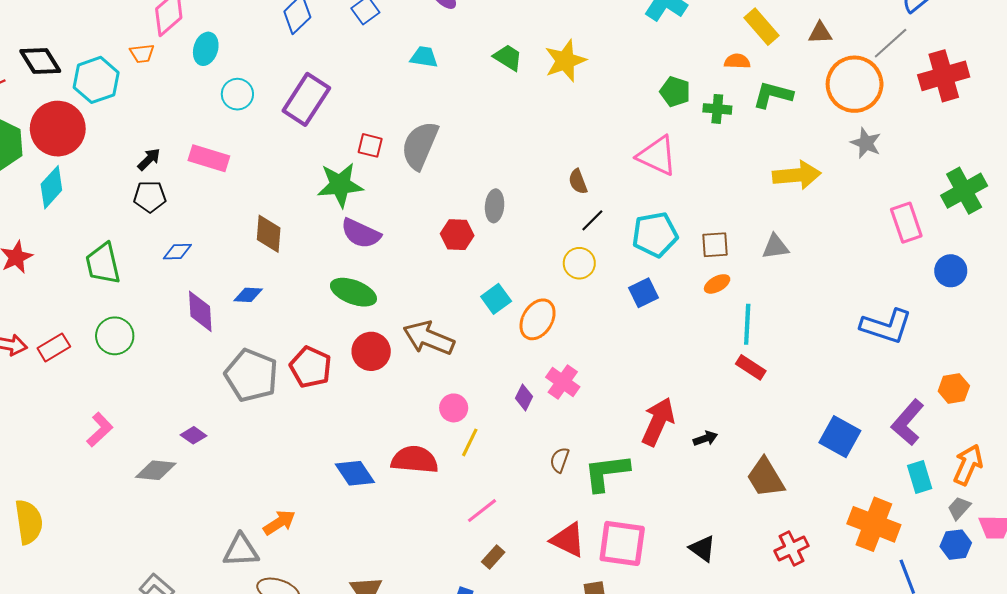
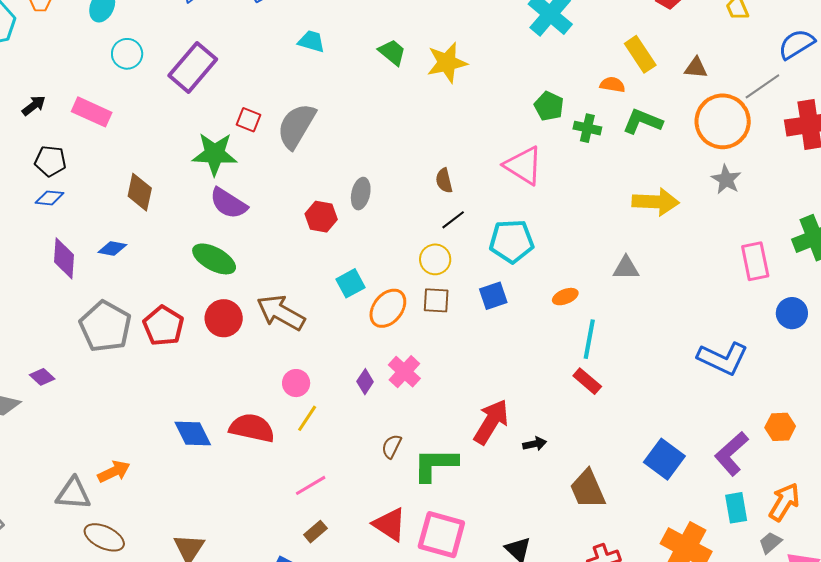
black pentagon: (150, 197) -> (50, 161), moved
brown square: (715, 245) -> (436, 300), moved

